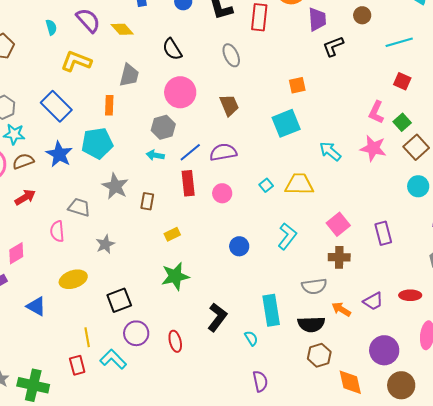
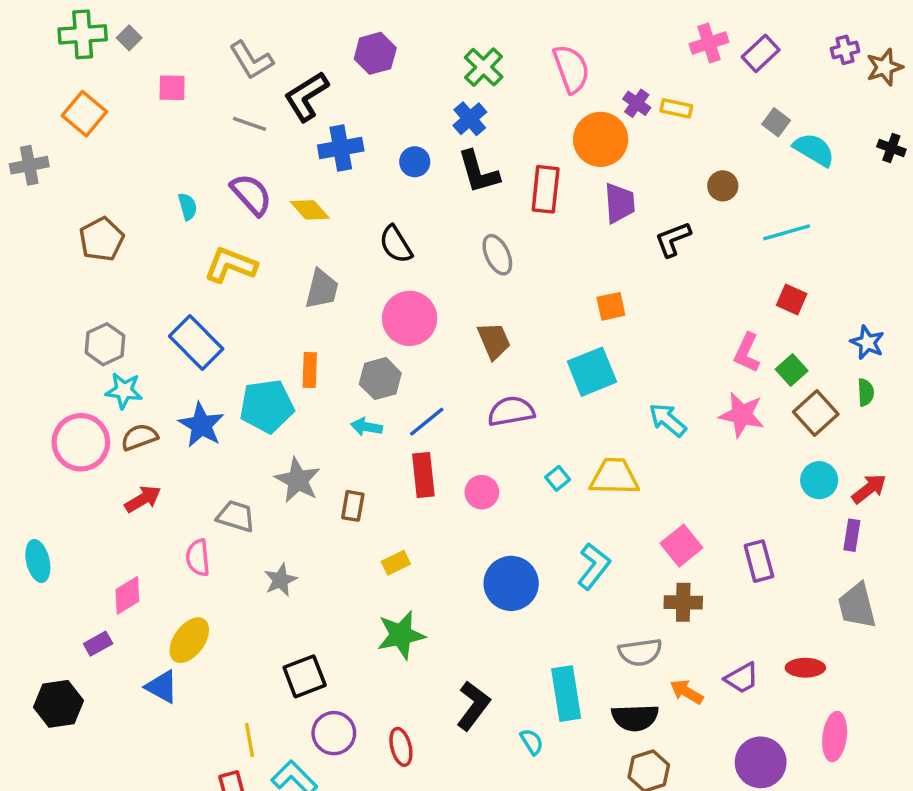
purple trapezoid: (317, 19) -> (620, 203), moved
orange rectangle: (109, 105) -> (310, 370), moved
purple semicircle: (223, 152) -> (511, 411), moved
blue circle: (239, 246) -> (511, 583), size x1.6
yellow ellipse: (73, 279) -> (189, 640), moved, turned -36

